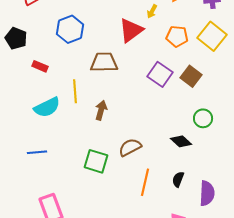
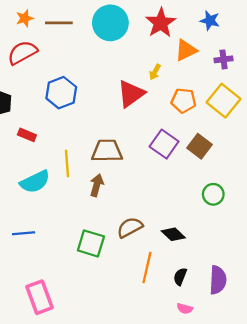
brown trapezoid: (104, 62) -> (107, 151), moved
black diamond: (181, 141) -> (173, 234), moved
black semicircle: (178, 179) -> (180, 277), moved

